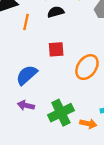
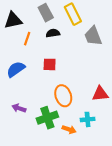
orange ellipse: (87, 67) -> (63, 96), moved, turned -60
blue semicircle: (27, 75) -> (16, 69), moved

